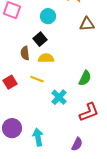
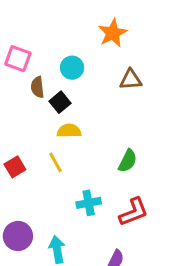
brown semicircle: (25, 53) -> (37, 87), moved
yellow line: (37, 79) -> (55, 162), turned 40
cyan cross: (59, 97) -> (89, 203), moved, turned 35

